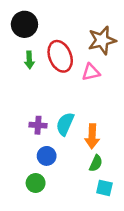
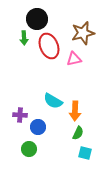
black circle: (24, 24) -> (37, 19), moved
green arrow: (29, 60) -> (24, 38), moved
cyan semicircle: (65, 124) -> (53, 101), turned -84
purple cross: (38, 125) -> (20, 115), moved

